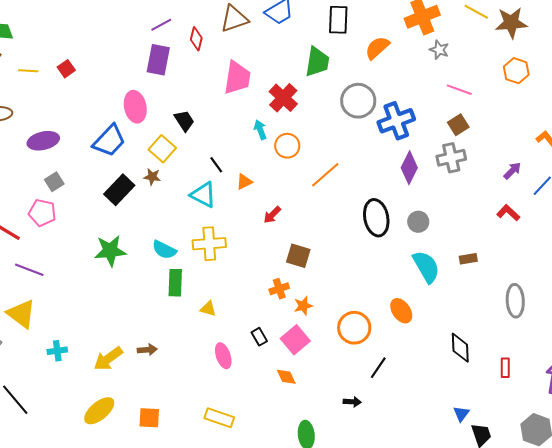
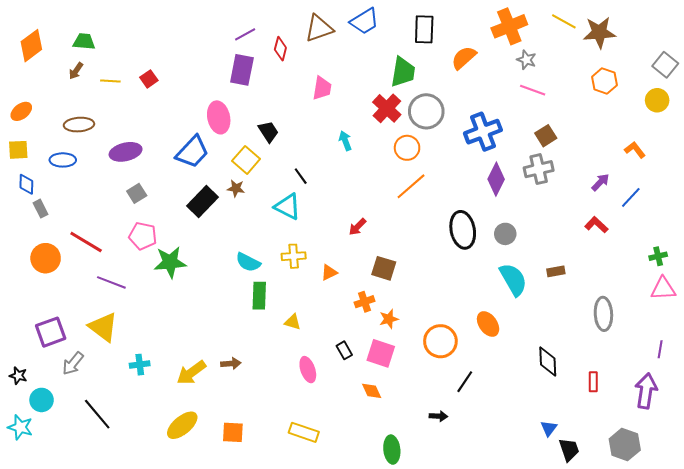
pink trapezoid: (237, 78) -> (322, 88), size x0.7
pink line: (459, 90) -> (533, 90), moved
red cross: (283, 98) -> (387, 108), moved
gray circle: (358, 101) -> (426, 111), moved
orange circle: (287, 146) -> (407, 148), moved
orange triangle: (244, 182) -> (329, 272), moved
pink pentagon: (42, 213) -> (143, 236), moved
yellow cross: (209, 244) -> (294, 256), size x0.7
green star: (110, 251) -> (170, 262), moved
pink square: (295, 340) -> (381, 353), turned -32

